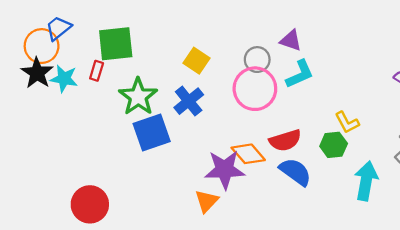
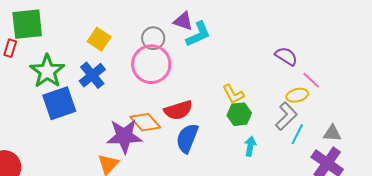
cyan L-shape: (300, 74) -> (198, 34), moved
green hexagon: (334, 145) -> (239, 114), moved
blue semicircle: (295, 172) -> (187, 138), turned -104
cyan arrow: (366, 181) -> (250, 146), size x0.6

